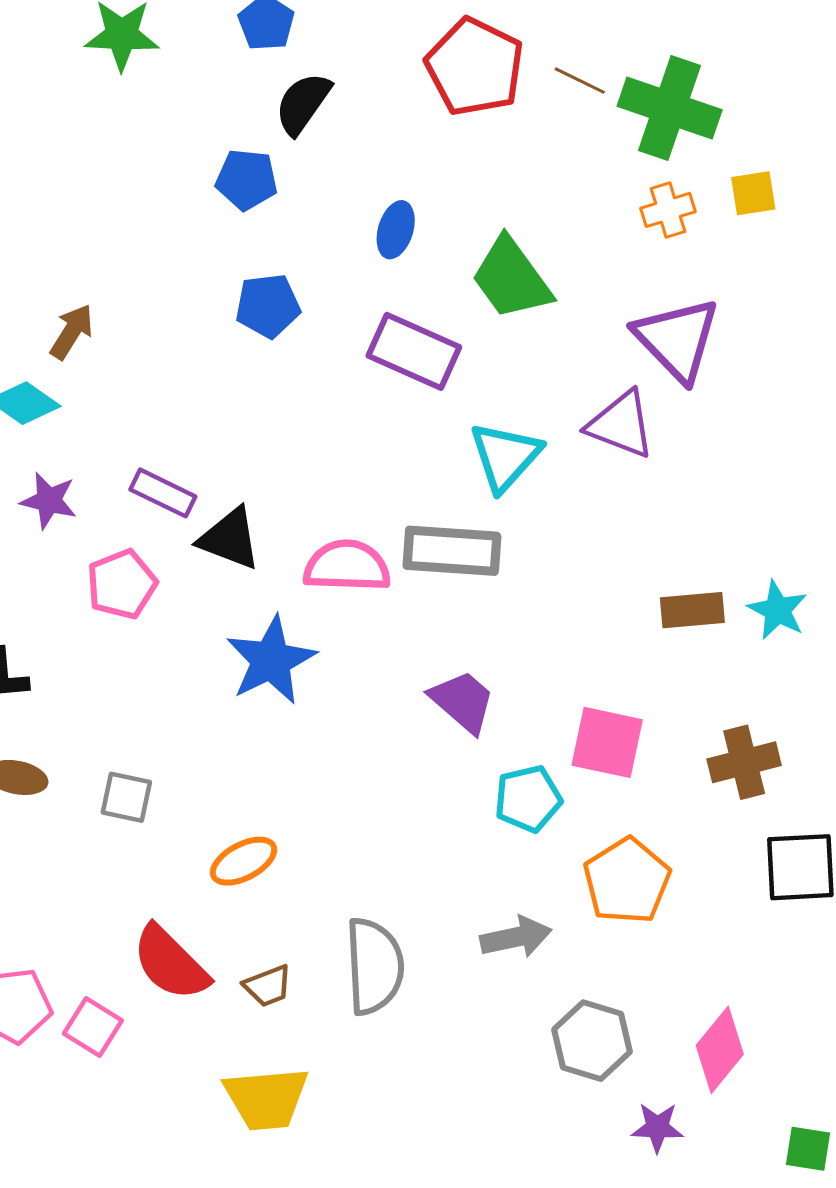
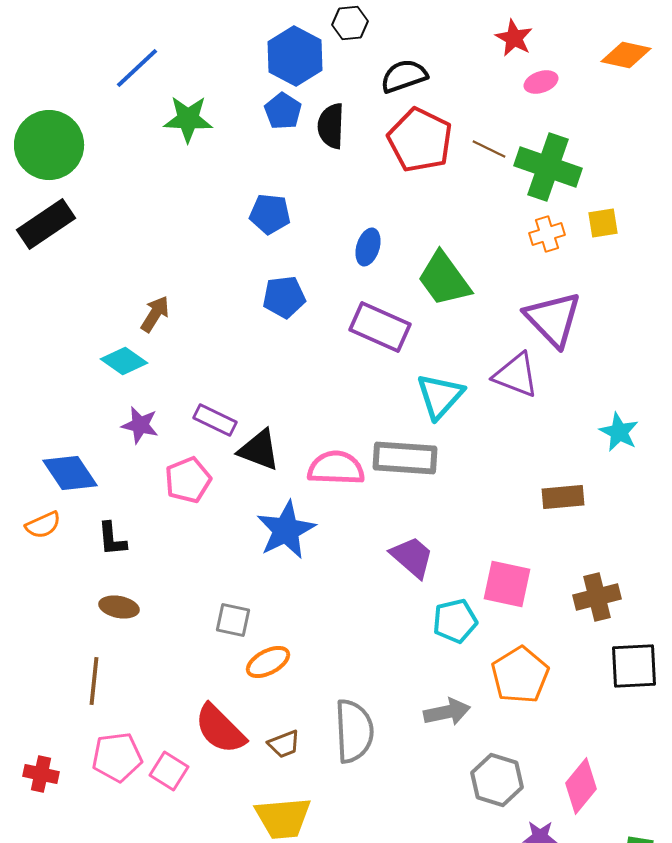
black semicircle: (303, 103) -> (331, 126), moved, turned -33
cyan star: (778, 610) -> (619, 432), moved
gray square: (126, 797) -> (233, 620), moved

